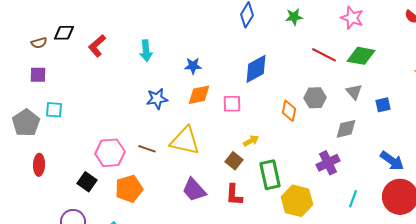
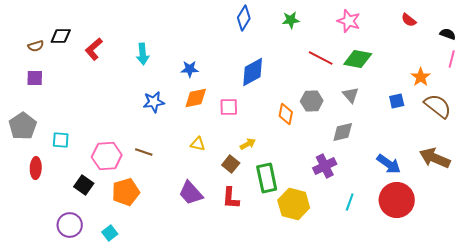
blue square: (383, 105) -> (397, 101), moved
cyan square: (54, 110) -> (61, 140), moved
yellow triangle: (185, 141) -> (198, 144), moved, size x0.5

